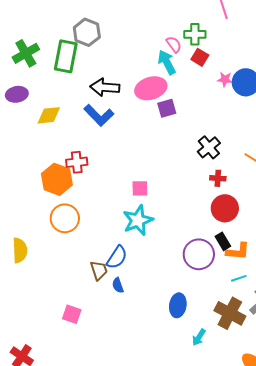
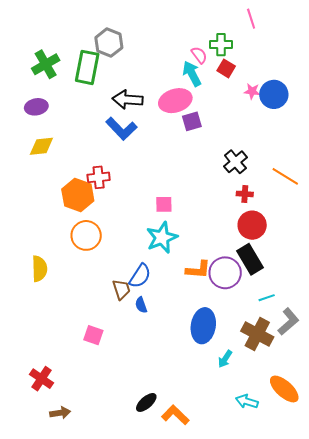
yellow diamond: (49, 115) -> (41, 146), moved
black rectangle: (223, 241) -> (250, 259), size x1.6
orange L-shape: (238, 251) -> (198, 270), moved
blue ellipse: (178, 305) -> (203, 326), size x1.4

